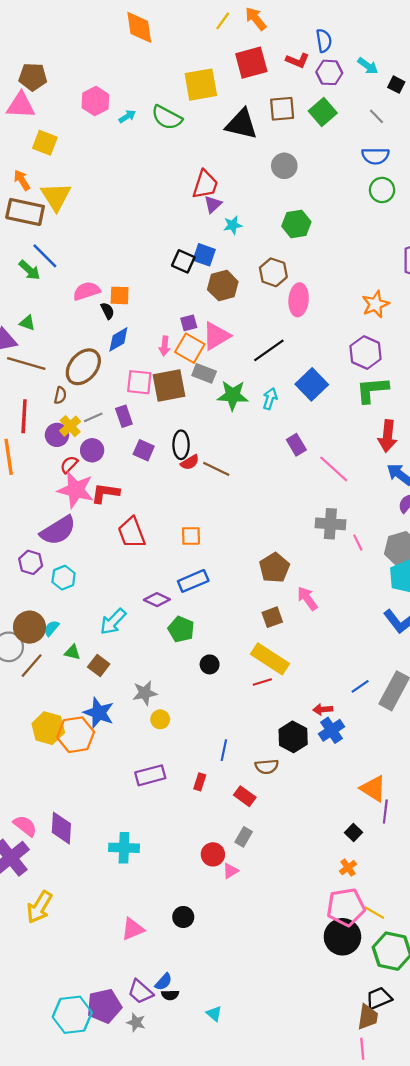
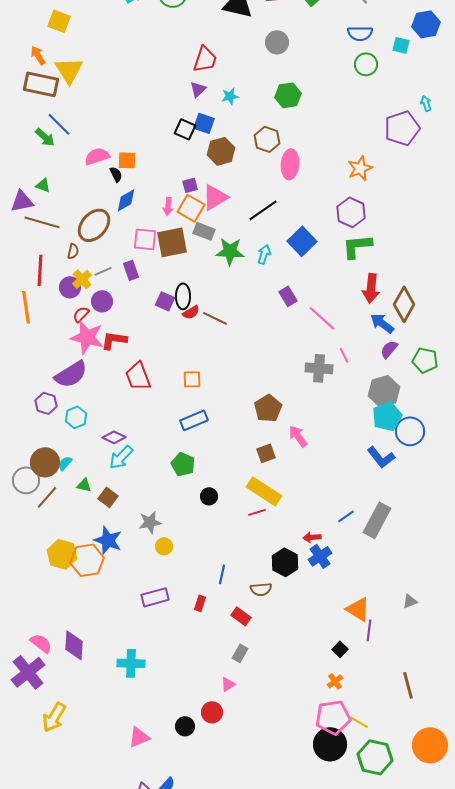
purple triangle: (213, 204) -> (198, 89), moved
purple square: (144, 450) -> (165, 301), moved
pink line: (358, 543) -> (344, 355), moved
purple diamond: (157, 600) -> (114, 437), moved
red circle: (213, 854) -> (212, 712), moved

